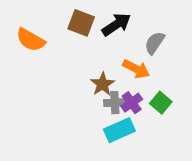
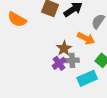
purple cross: (132, 103) -> (59, 63), moved
cyan rectangle: (119, 130) -> (87, 78), moved

